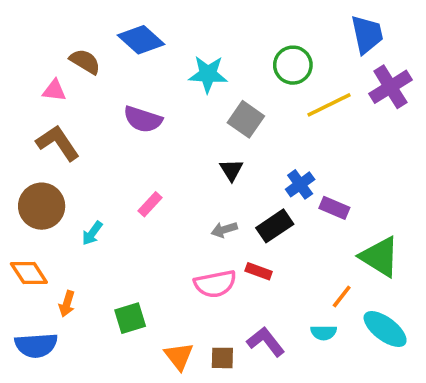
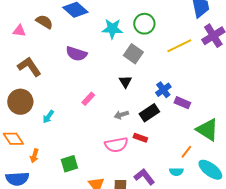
green circle: (293, 65) -> (144, 24), moved
pink triangle: (54, 90) -> (19, 31), moved
pink rectangle: (150, 204) -> (88, 99), moved

